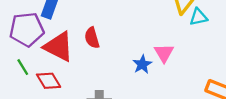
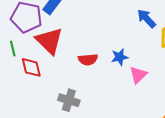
red semicircle: (92, 38) -> (88, 59), moved, turned -96
blue star: (142, 64) -> (120, 57), moved

